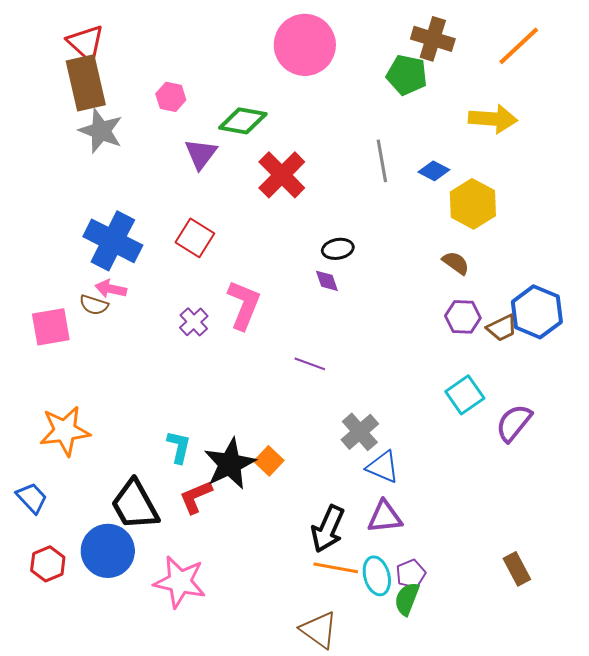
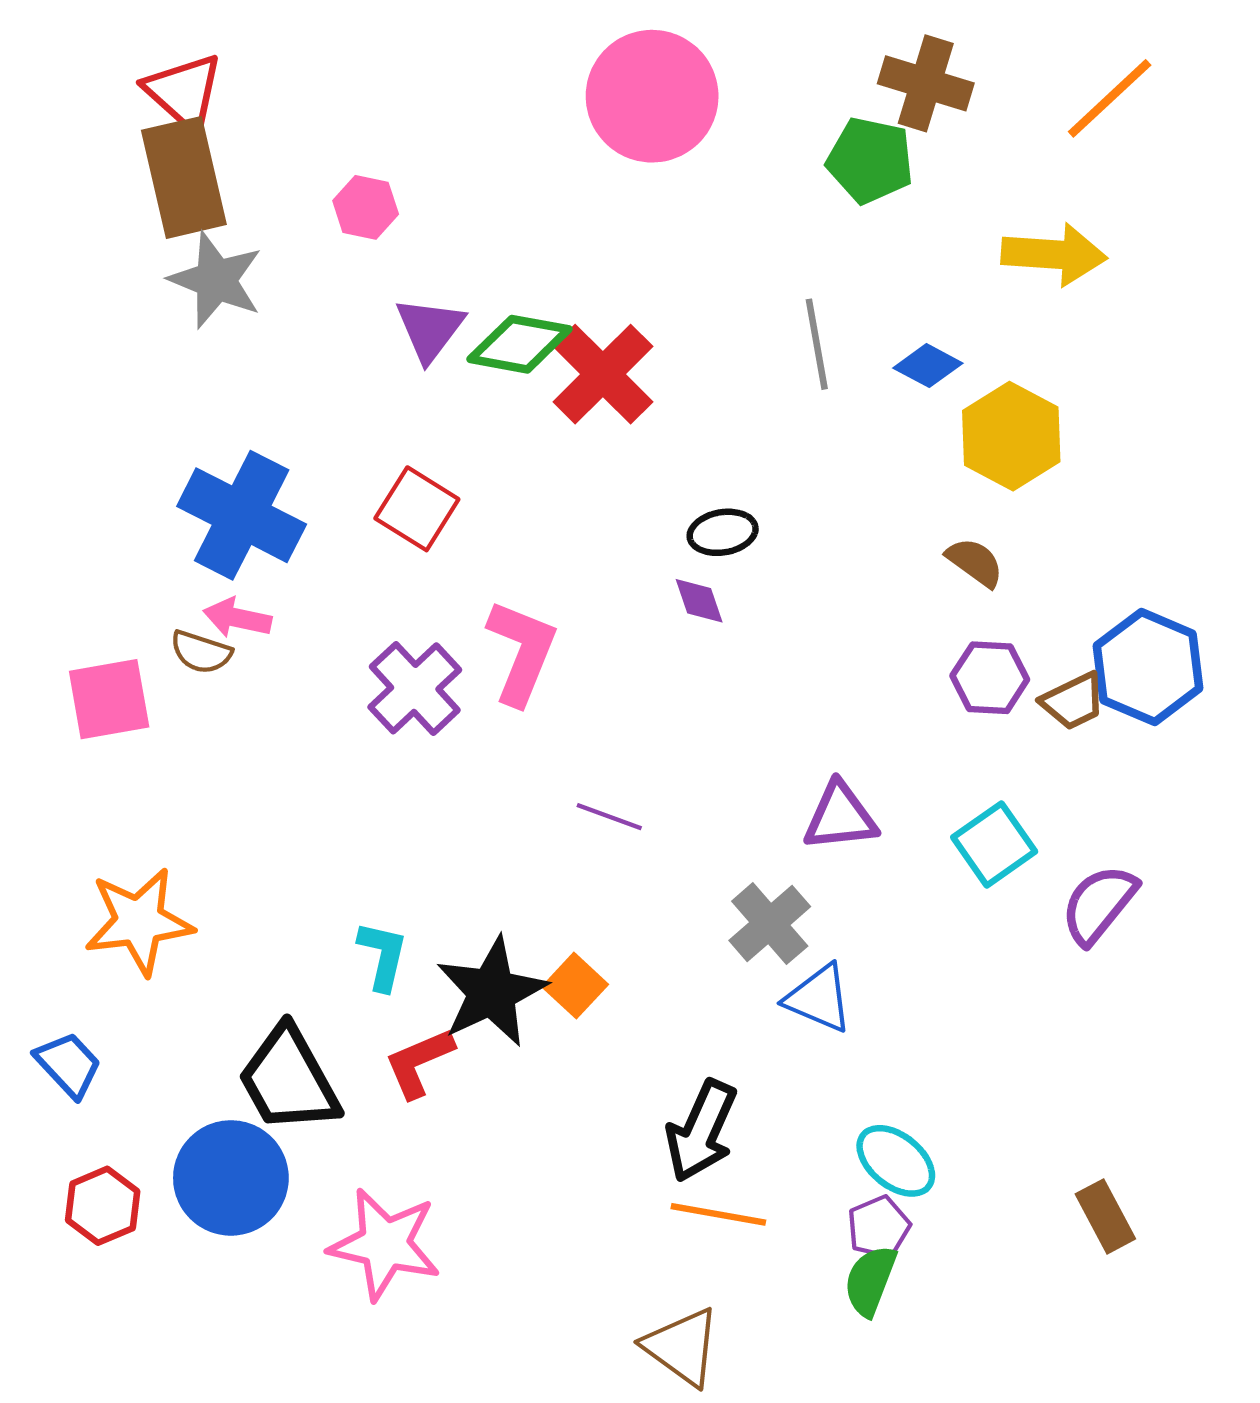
green diamond: (243, 121) -> (520, 344), moved
purple cross: (194, 322) -> (415, 688), size x1.5
purple line: (310, 364) -> (609, 817), moved
purple triangle: (385, 517) -> (840, 817), moved
cyan ellipse: (377, 576) -> (896, 1161), moved, turned -36

